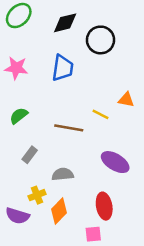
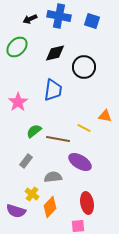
pink star: (16, 68) -> (18, 102), moved, turned 30
green semicircle: (19, 116) -> (34, 131), moved
purple ellipse: (115, 162) -> (80, 162), moved
yellow cross: (37, 195) -> (32, 194), turned -32

